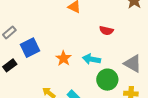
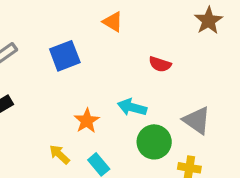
blue square: (30, 48) -> (65, 56), moved
orange star: (63, 58) -> (87, 121), moved

